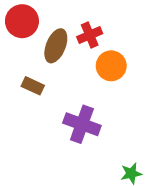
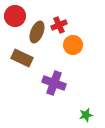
brown rectangle: (33, 86) -> (22, 58), size x1.5

